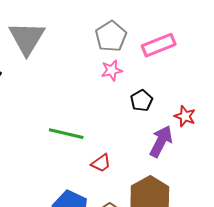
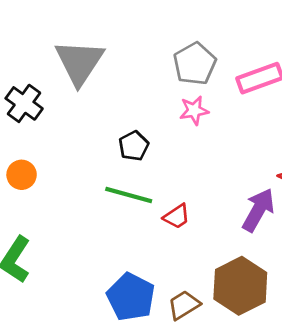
black pentagon: (141, 101) -> (134, 146), moved
red trapezoid: (101, 163) -> (177, 216), moved

